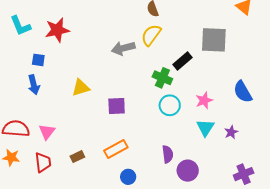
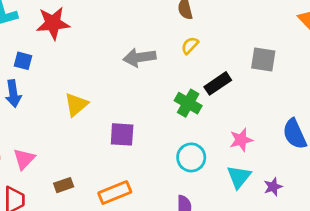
yellow semicircle: (151, 35) -> (190, 45), moved, size x0.6
gray square: (214, 40) -> (263, 60), size x0.7
yellow triangle: (81, 88) -> (76, 104), turned -30
cyan circle: (170, 105) -> (191, 157), moved
brown rectangle: (77, 157) -> (64, 185), moved

